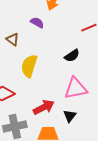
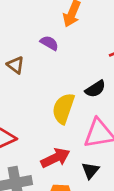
yellow semicircle: (29, 66) -> (63, 108), moved

